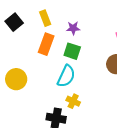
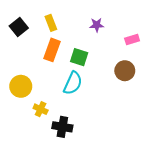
purple star: (73, 28) -> (97, 25), moved
yellow cross: (73, 101) -> (41, 109), moved

